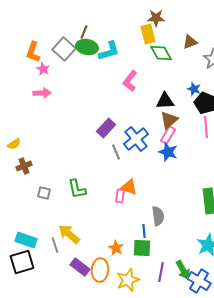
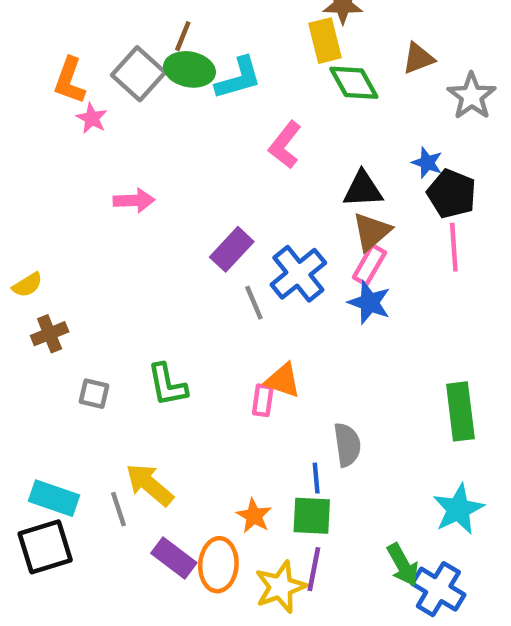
pink arrow: (42, 93) -> (134, 200), moved
purple line: (161, 272) -> (314, 569), moved

